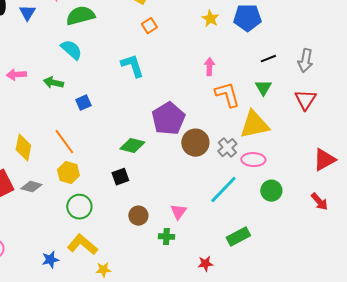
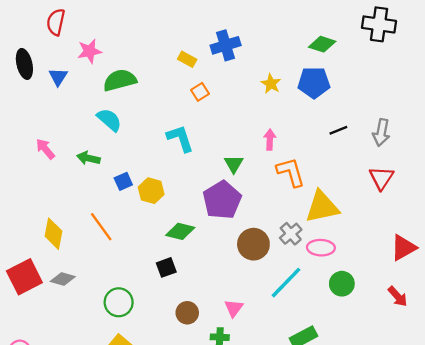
pink arrow: (16, 75) -> (45, 149), turned 54
green triangle: (263, 88) -> (234, 164), moved
brown circle: (195, 143) -> (253, 244), moved
yellow hexagon: (68, 173) -> (151, 191), moved

